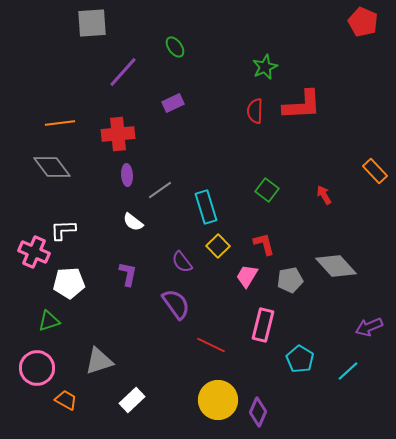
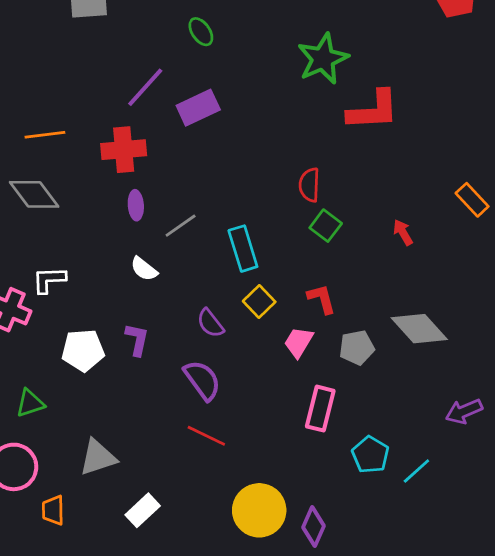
green star: (265, 67) -> (323, 59), size x1.5
purple line: (123, 72) -> (145, 87), moved
purple rectangle: (173, 103) -> (198, 108), size x1.4
red semicircle: (255, 111) -> (309, 185), moved
white pentagon: (69, 283) -> (83, 350), moved
red line: (211, 345) -> (206, 436), moved
cyan line: (348, 371) -> (416, 471), moved
orange trapezoid: (66, 400) -> (53, 510), turned -120

